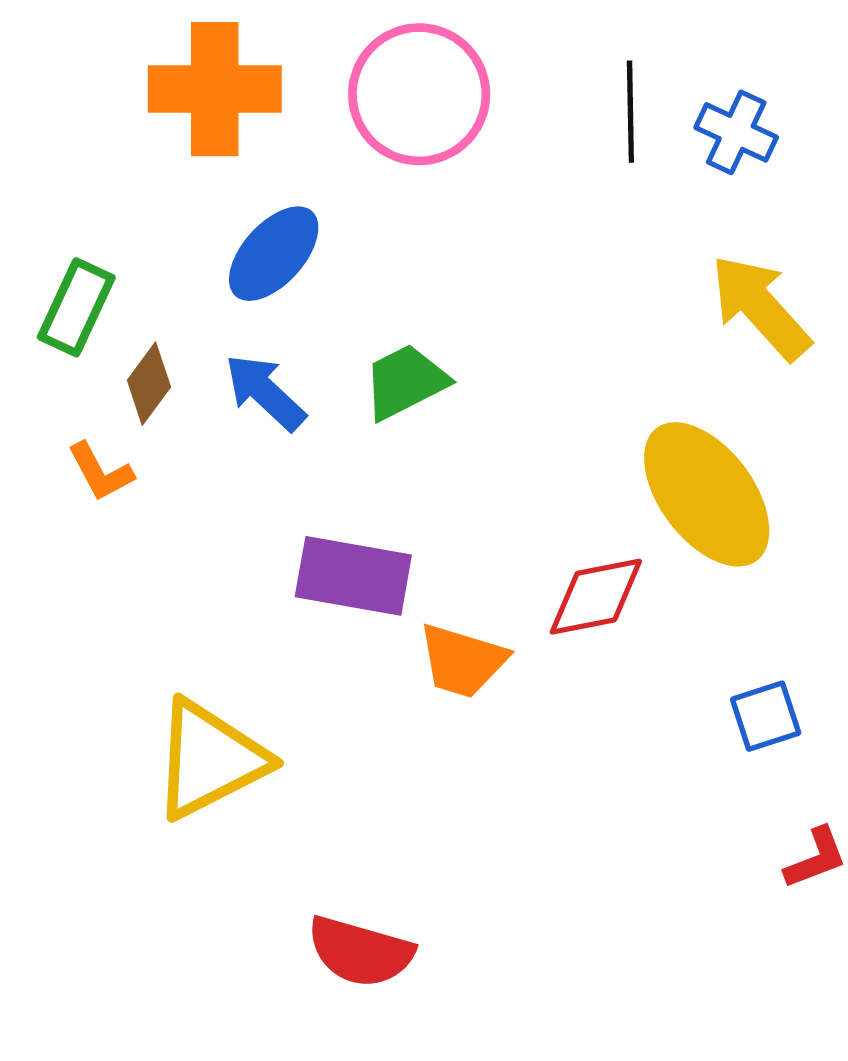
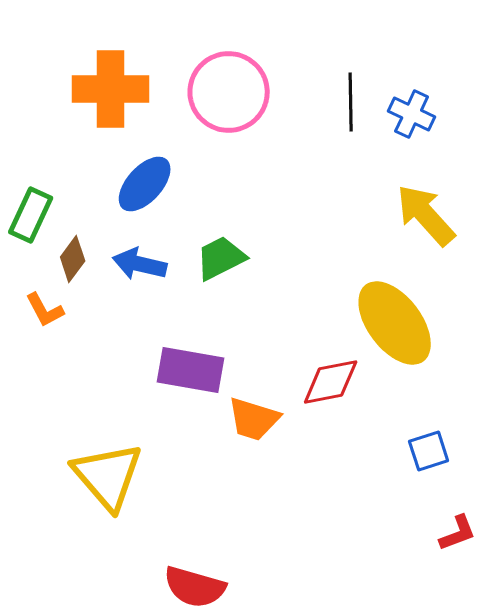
blue arrow: (265, 392) -> (140, 264), turned -30
yellow triangle: (210, 759) -> (108, 476), turned -44

